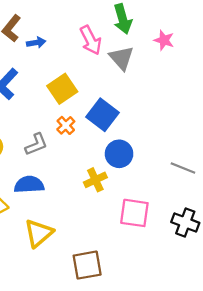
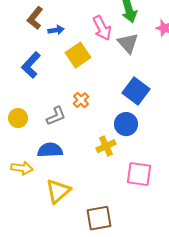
yellow square: (62, 89) -> (78, 55), moved
blue square: (102, 115) -> (136, 91), moved

